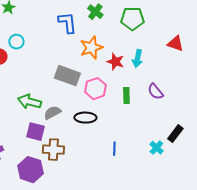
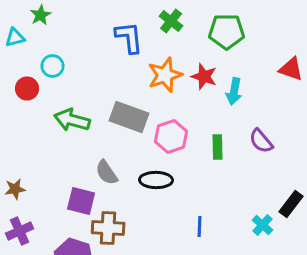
red star: (115, 62) -> (204, 76), moved
green arrow: (29, 102) -> (72, 120), moved
gray semicircle: (52, 113) -> (107, 172), turned -96

